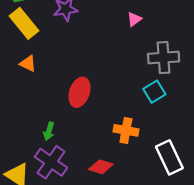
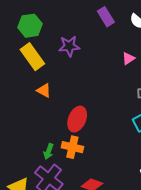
orange triangle: (28, 64) -> (44, 90), moved
orange cross: (126, 130) -> (72, 147), moved

